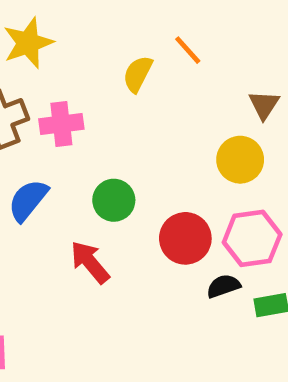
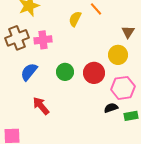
red circle: (185, 238) -> (94, 73), moved
red arrow: (90, 262) -> (41, 106), moved

